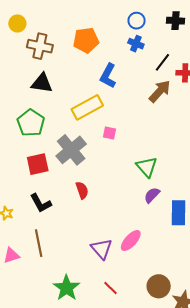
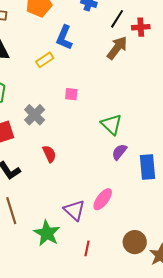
yellow rectangle: (87, 107) -> (45, 60), moved, size x0.6
gray cross: (71, 150) -> (35, 115), size x0.7
green star: (66, 288) -> (47, 233), moved
red line: (110, 288) -> (87, 248), turned 63

